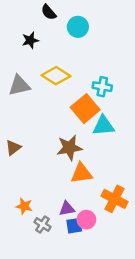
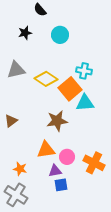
cyan circle: (78, 27) -> (60, 35), moved
yellow diamond: (56, 76) -> (46, 79), moved
orange triangle: (82, 173) -> (46, 150), moved
pink circle: (86, 220) -> (67, 157), moved
gray cross: (42, 224) -> (16, 195), moved, size x1.6

